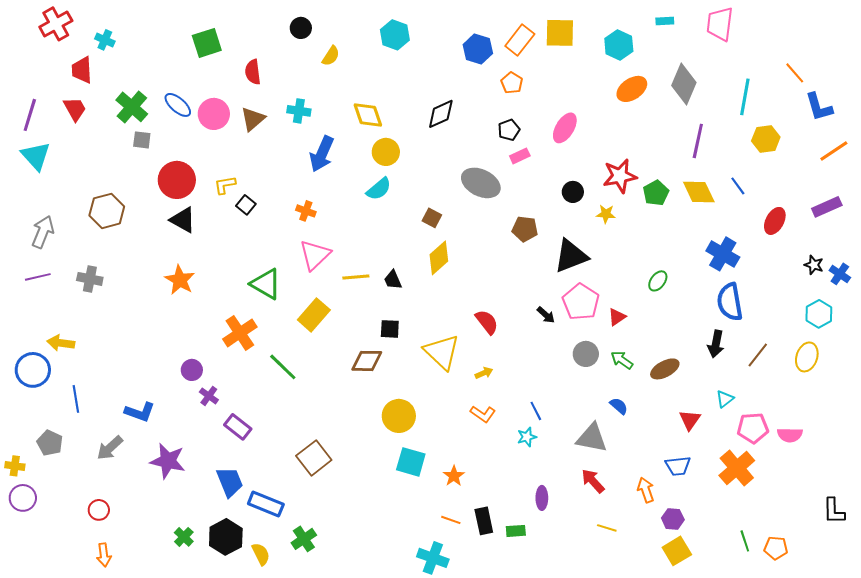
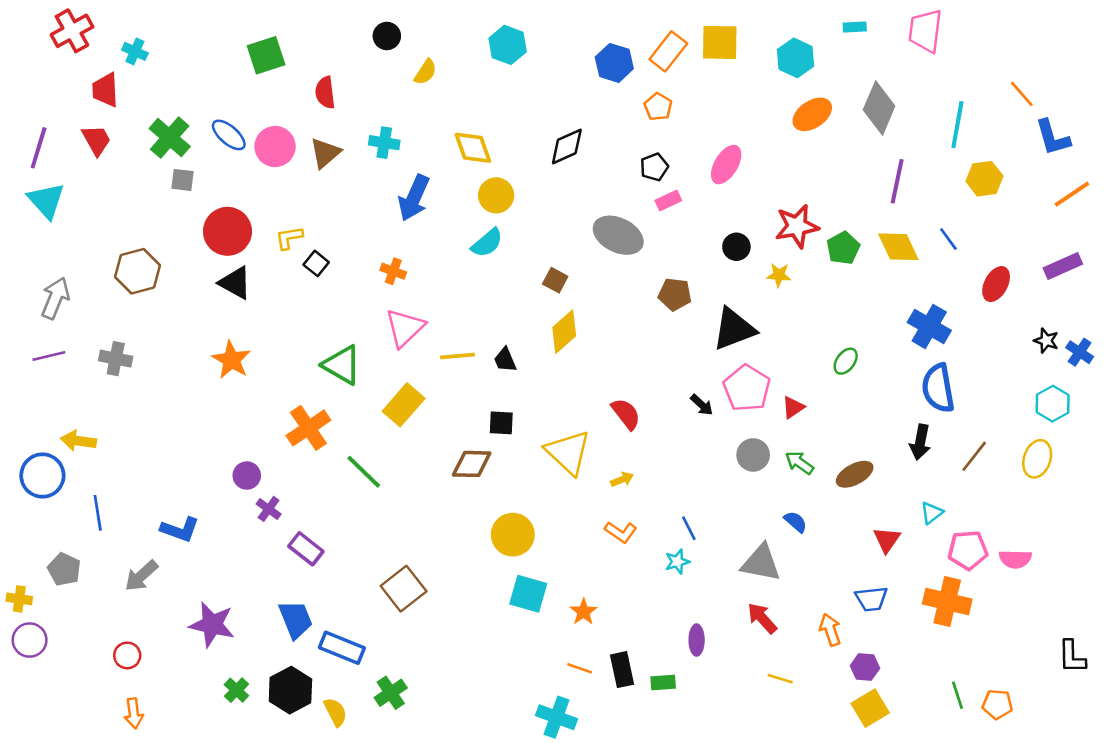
purple star: (168, 461) -> (212, 625), moved
orange cross: (737, 468) -> (947, 601), turned -36

